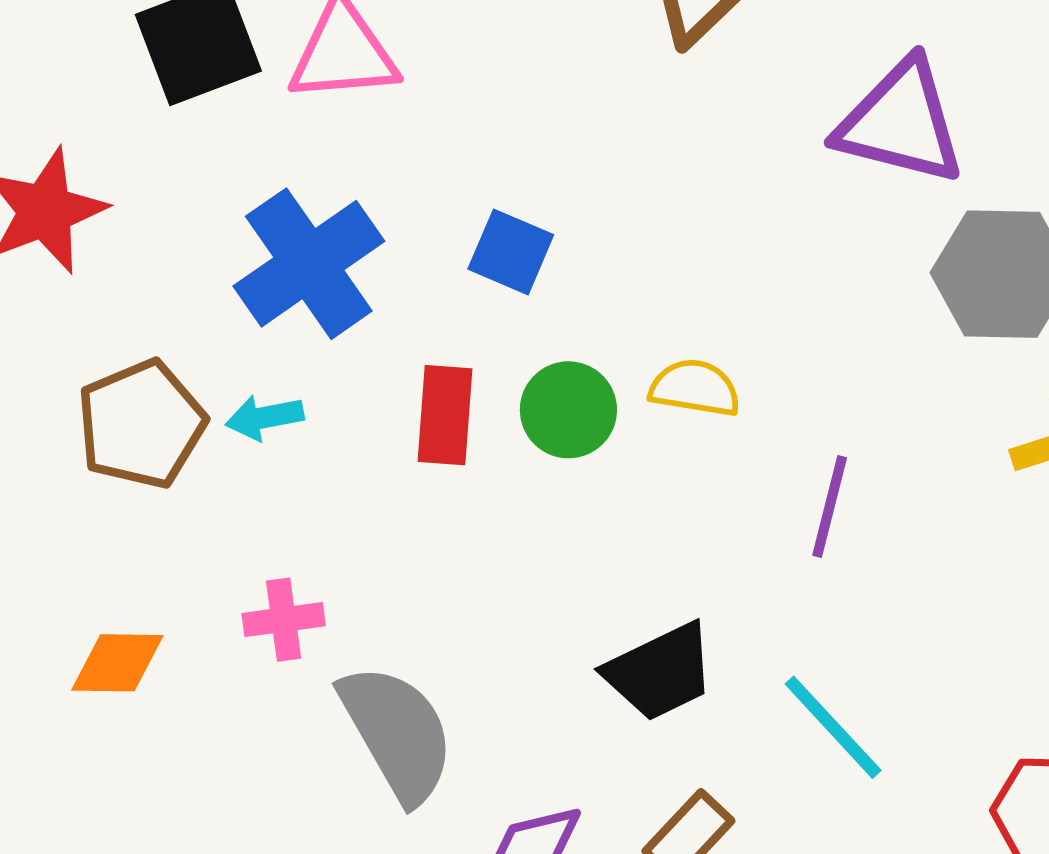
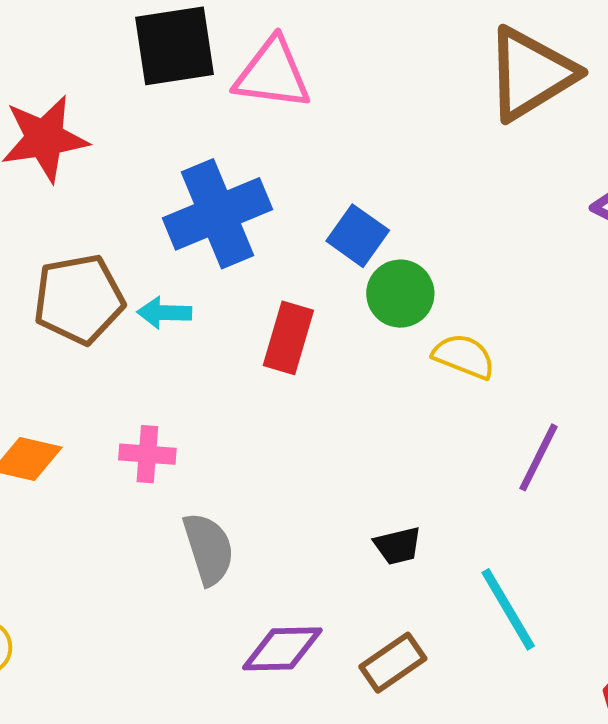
green circle: (568, 410) -> (400, 294), moved
black trapezoid: (660, 672) -> (398, 546), size x0.6
gray semicircle: (397, 733) -> (208, 549), size x0.7

